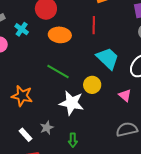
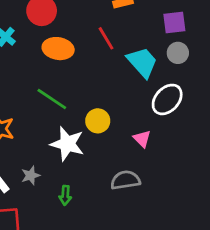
red line: (94, 25) -> (106, 38), turned -36
cyan trapezoid: (108, 58) -> (142, 62), moved
gray semicircle: (127, 129) -> (125, 180), moved

